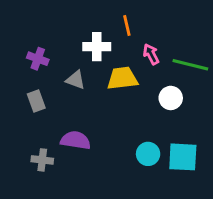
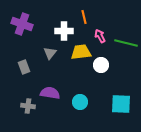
purple cross: (38, 59) -> (22, 24), moved, size x1.5
gray triangle: (76, 80) -> (50, 53), turned 48
white circle: (171, 98) -> (101, 65), moved
cyan circle: (148, 154) -> (80, 102), moved

